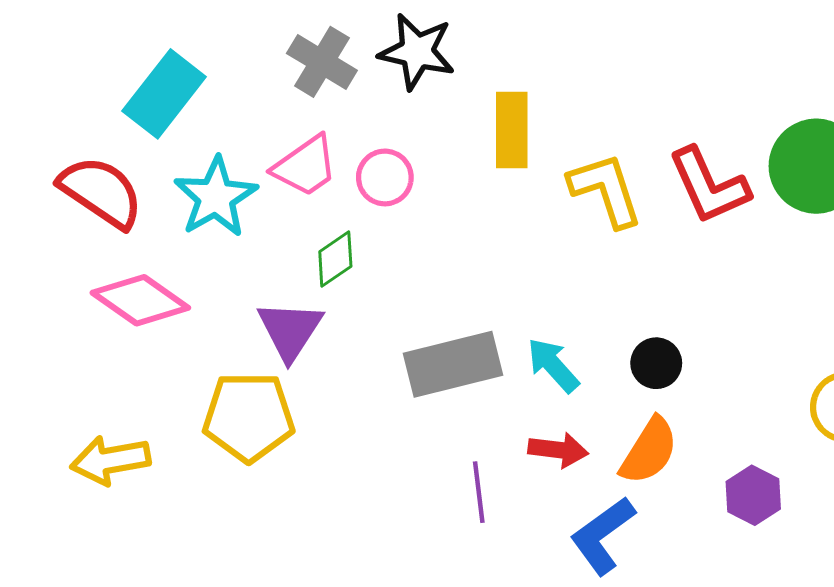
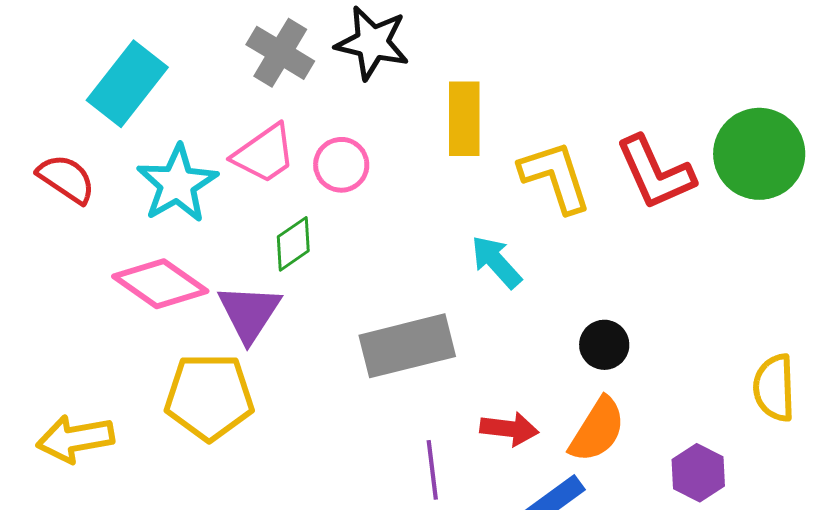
red semicircle: (101, 192) -> (66, 179), size x0.7
pink diamond: (140, 300) -> (160, 284), moved
cyan arrow: (553, 365) -> (496, 262), moved

